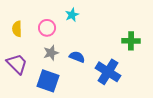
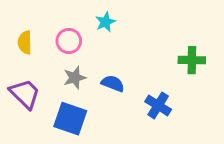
blue cross: (108, 72) -> (158, 105), size x0.7

